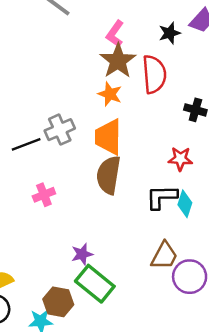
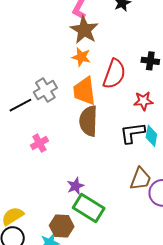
red semicircle: (154, 74) -> (114, 74), moved, turned 32

